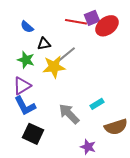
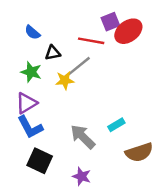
red line: (76, 22) -> (91, 41), moved
yellow star: (54, 67) -> (65, 80), size x0.7
purple star: (88, 147) -> (82, 176), moved

